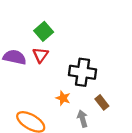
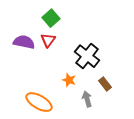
black cross: (82, 72) -> (87, 56), turned 30

